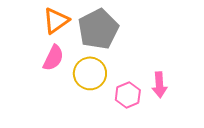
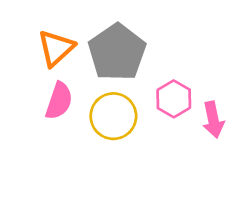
pink hexagon: (128, 95) -> (174, 99), moved

